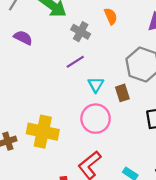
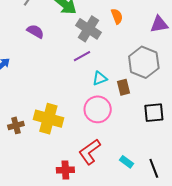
gray cross: (81, 32) -> (88, 29), size x1.4
cyan triangle: (96, 85) -> (100, 78), turned 35

